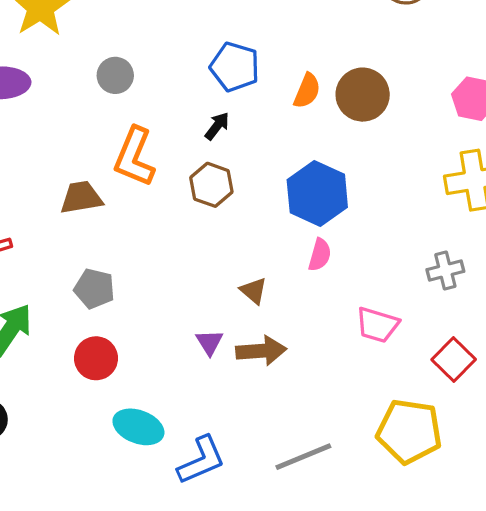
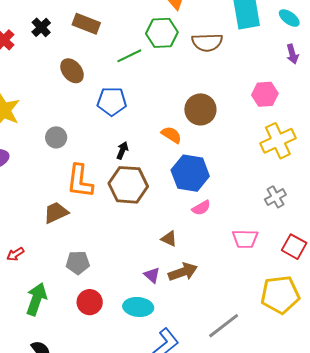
blue pentagon: (235, 67) -> (112, 101), moved
orange semicircle: (307, 91) -> (171, 135), moved, turned -65
brown hexagon: (211, 185) -> (128, 185), size x1.5
pink semicircle: (320, 255) -> (201, 208), turned 60
cyan ellipse: (138, 427) -> (138, 307), moved

